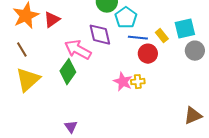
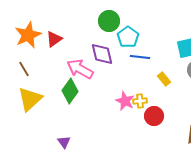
yellow rectangle: (162, 36) -> (164, 79), moved
red circle: (148, 54) -> (154, 116), moved
purple triangle: (71, 127) -> (64, 142), moved

